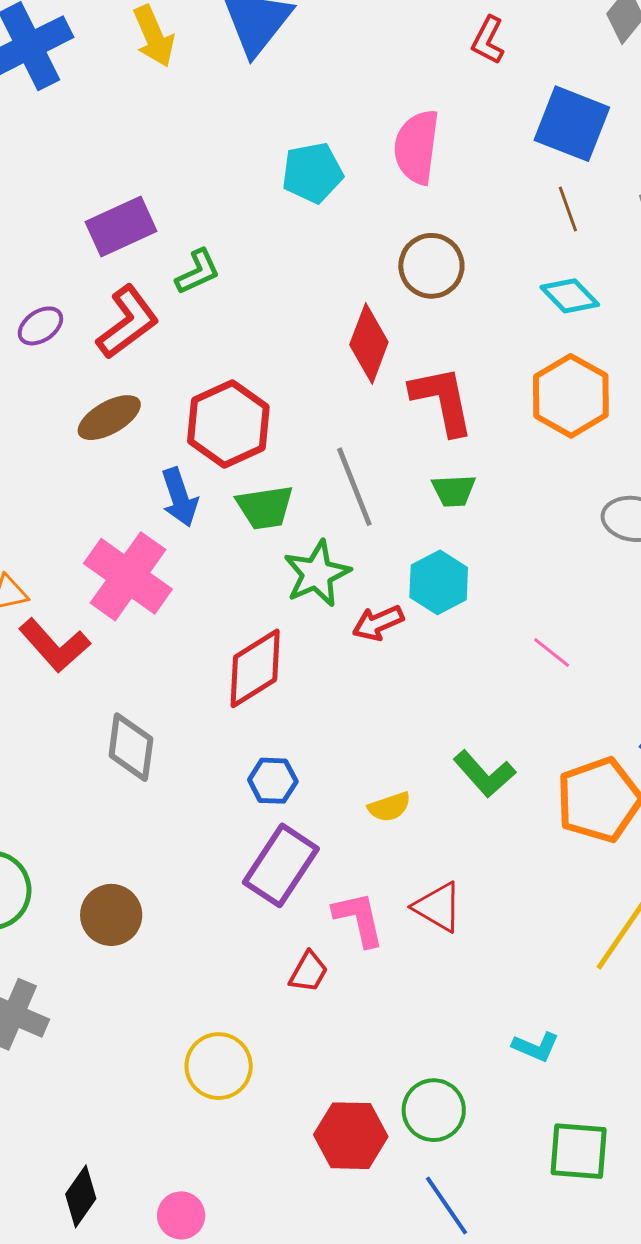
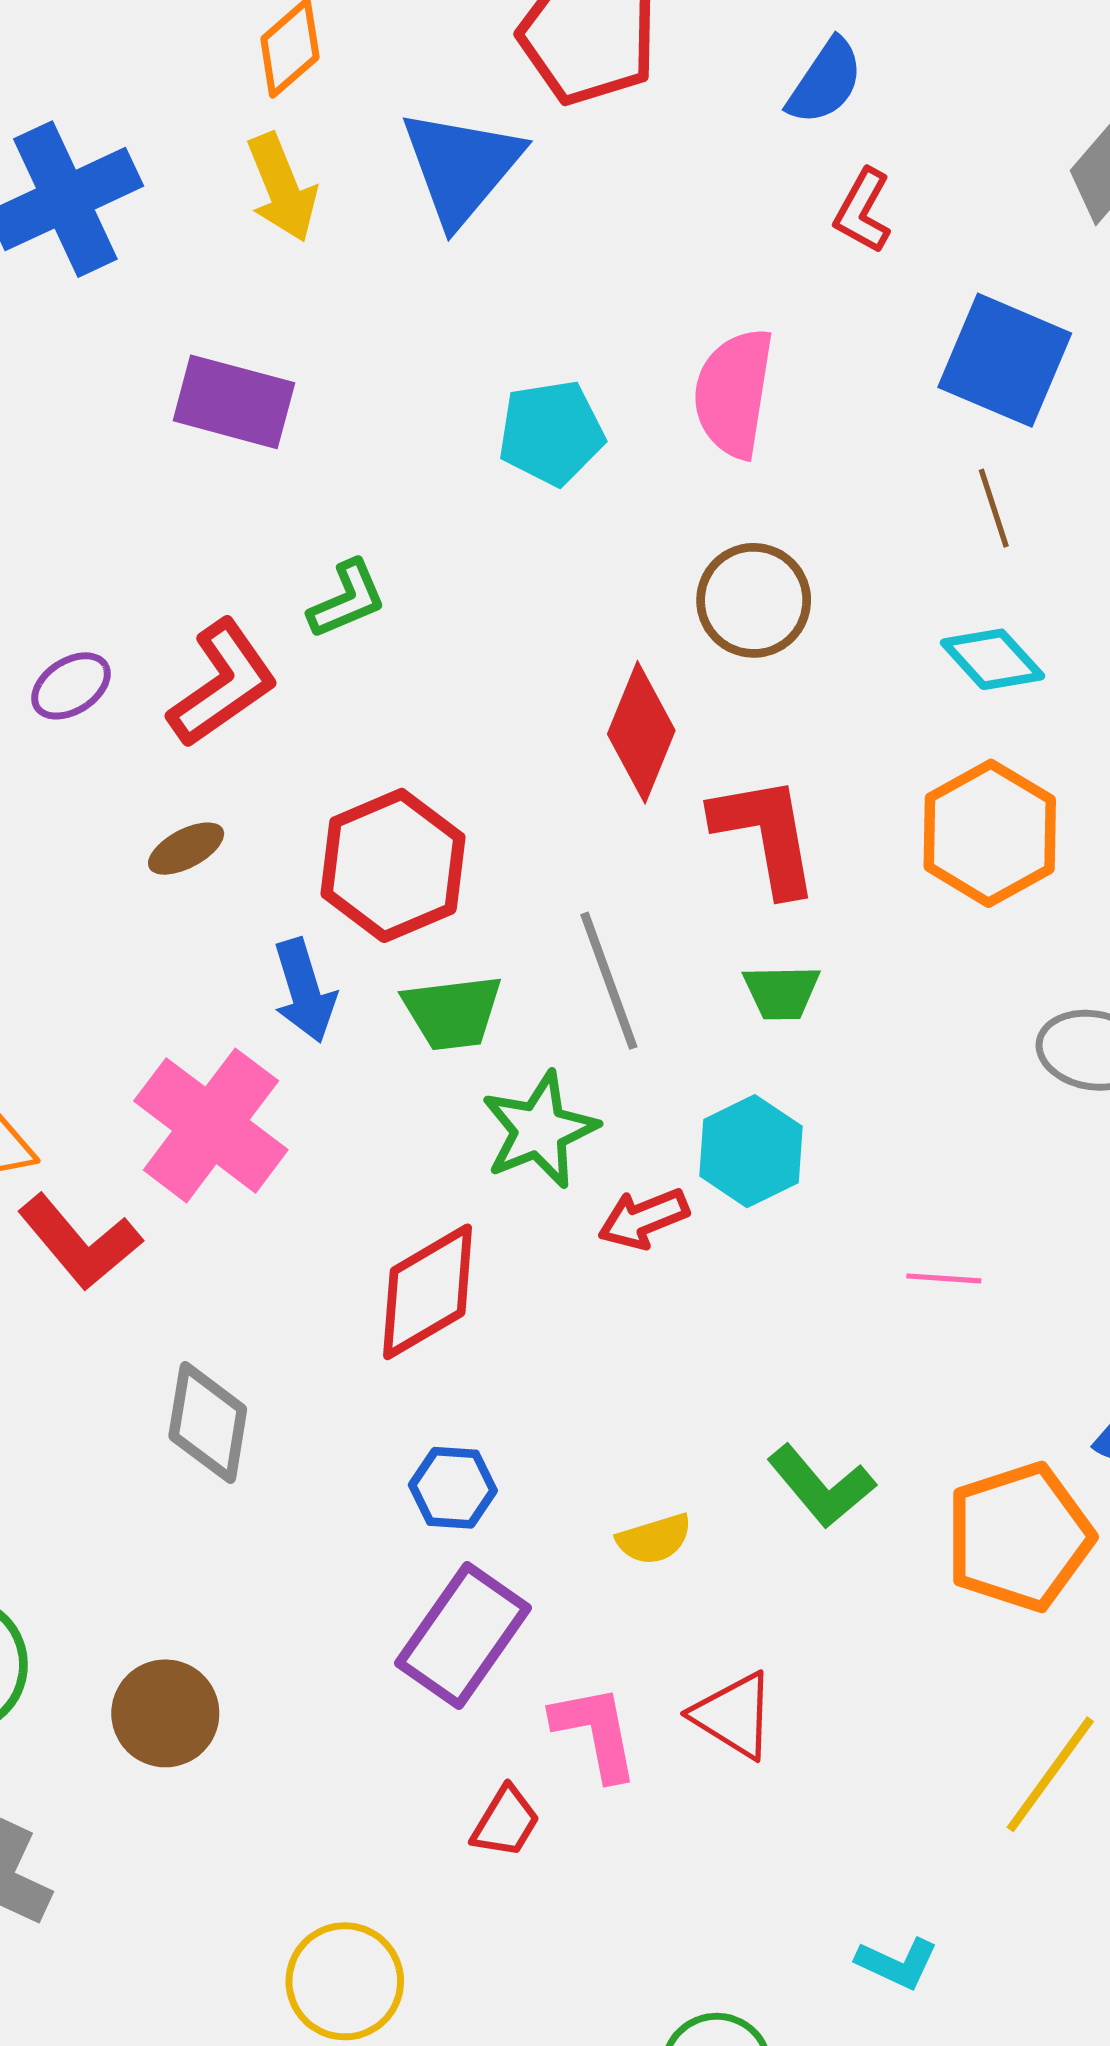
purple rectangle: (121, 226) -> (234, 402), moved, turned 38
brown ellipse: (109, 418) -> (186, 849), size x0.7
pink line: (552, 653) -> (944, 1278), turned -36

